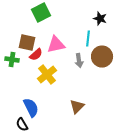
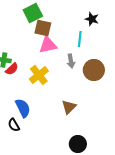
brown square: (27, 43) -> (43, 28), moved
red semicircle: (36, 55) -> (12, 69), moved
brown circle: (102, 57) -> (94, 70), moved

